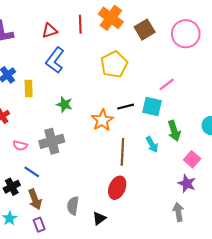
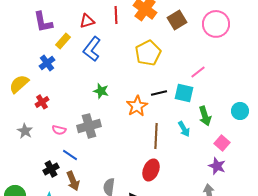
yellow rectangle: (29, 89) -> (63, 41), moved, turned 42

